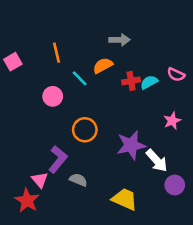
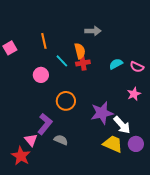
orange semicircle: (103, 66) -> (80, 51), turned 105
pink semicircle: (176, 75) -> (137, 67), moved
red cross: (131, 81) -> (83, 63), moved
yellow trapezoid: (125, 199) -> (113, 144), moved

